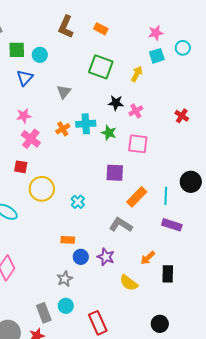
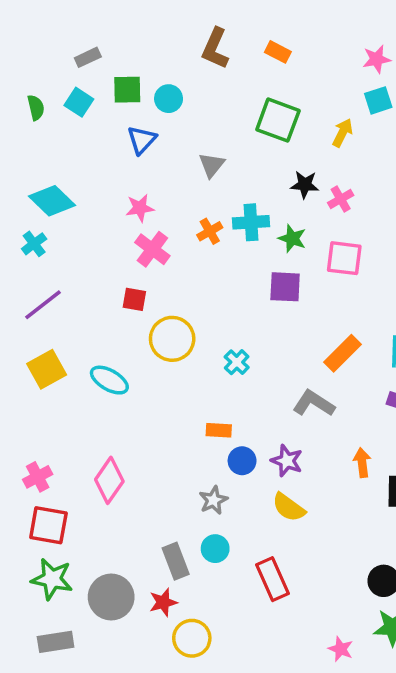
purple square: (115, 173) -> (285, 287), moved
orange arrow: (148, 258) -> (362, 463), turned 126
yellow semicircle: (129, 283) -> (289, 507), moved

